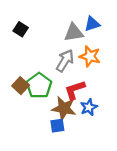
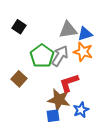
blue triangle: (92, 24) -> (85, 34), moved
green pentagon: (39, 86) -> (42, 56), moved
blue star: (89, 107) -> (81, 110), moved

